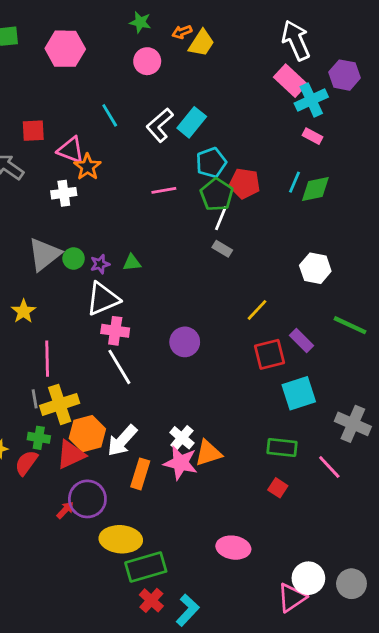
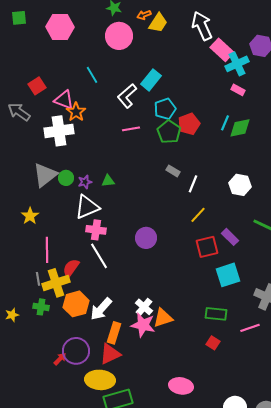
white arrow: (296, 40) -> (202, 26), moved
pink circle: (147, 61) -> (119, 36), size x1.4
white L-shape: (160, 125) -> (127, 96), moved
red square: (33, 131) -> (37, 86), turned -30
red pentagon: (244, 183) -> (189, 124), turned -30
white cross: (64, 193) -> (59, 131), size x1.6
white line: (221, 218) -> (193, 184), moved
red triangle: (71, 454) -> (110, 354), moved
red semicircle: (26, 463) -> (71, 268), moved
pink line: (329, 467) -> (250, 328), turned -66

